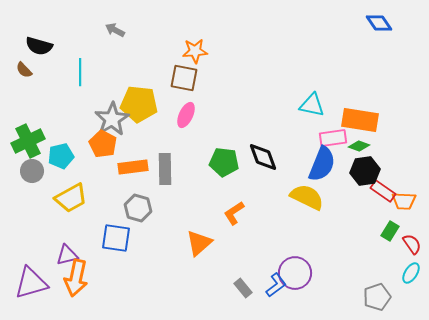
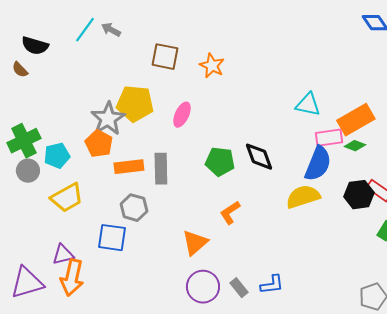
orange star: (195, 51) -> (212, 66), moved, turned 30
cyan line: (80, 72) -> (85, 30), moved, turned 36
brown square: (184, 78) -> (165, 57), moved
orange rectangle: (360, 120) -> (356, 120), turned -39
black hexagon: (365, 171) -> (359, 195), moved
yellow semicircle: (307, 197) -> (303, 197), turned -44
purple circle: (295, 273) -> (203, 287), moved
blue L-shape: (276, 285) -> (272, 285), turned 30

